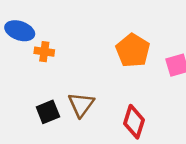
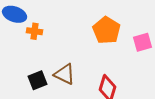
brown triangle: (81, 105) -> (65, 74), turned -40

